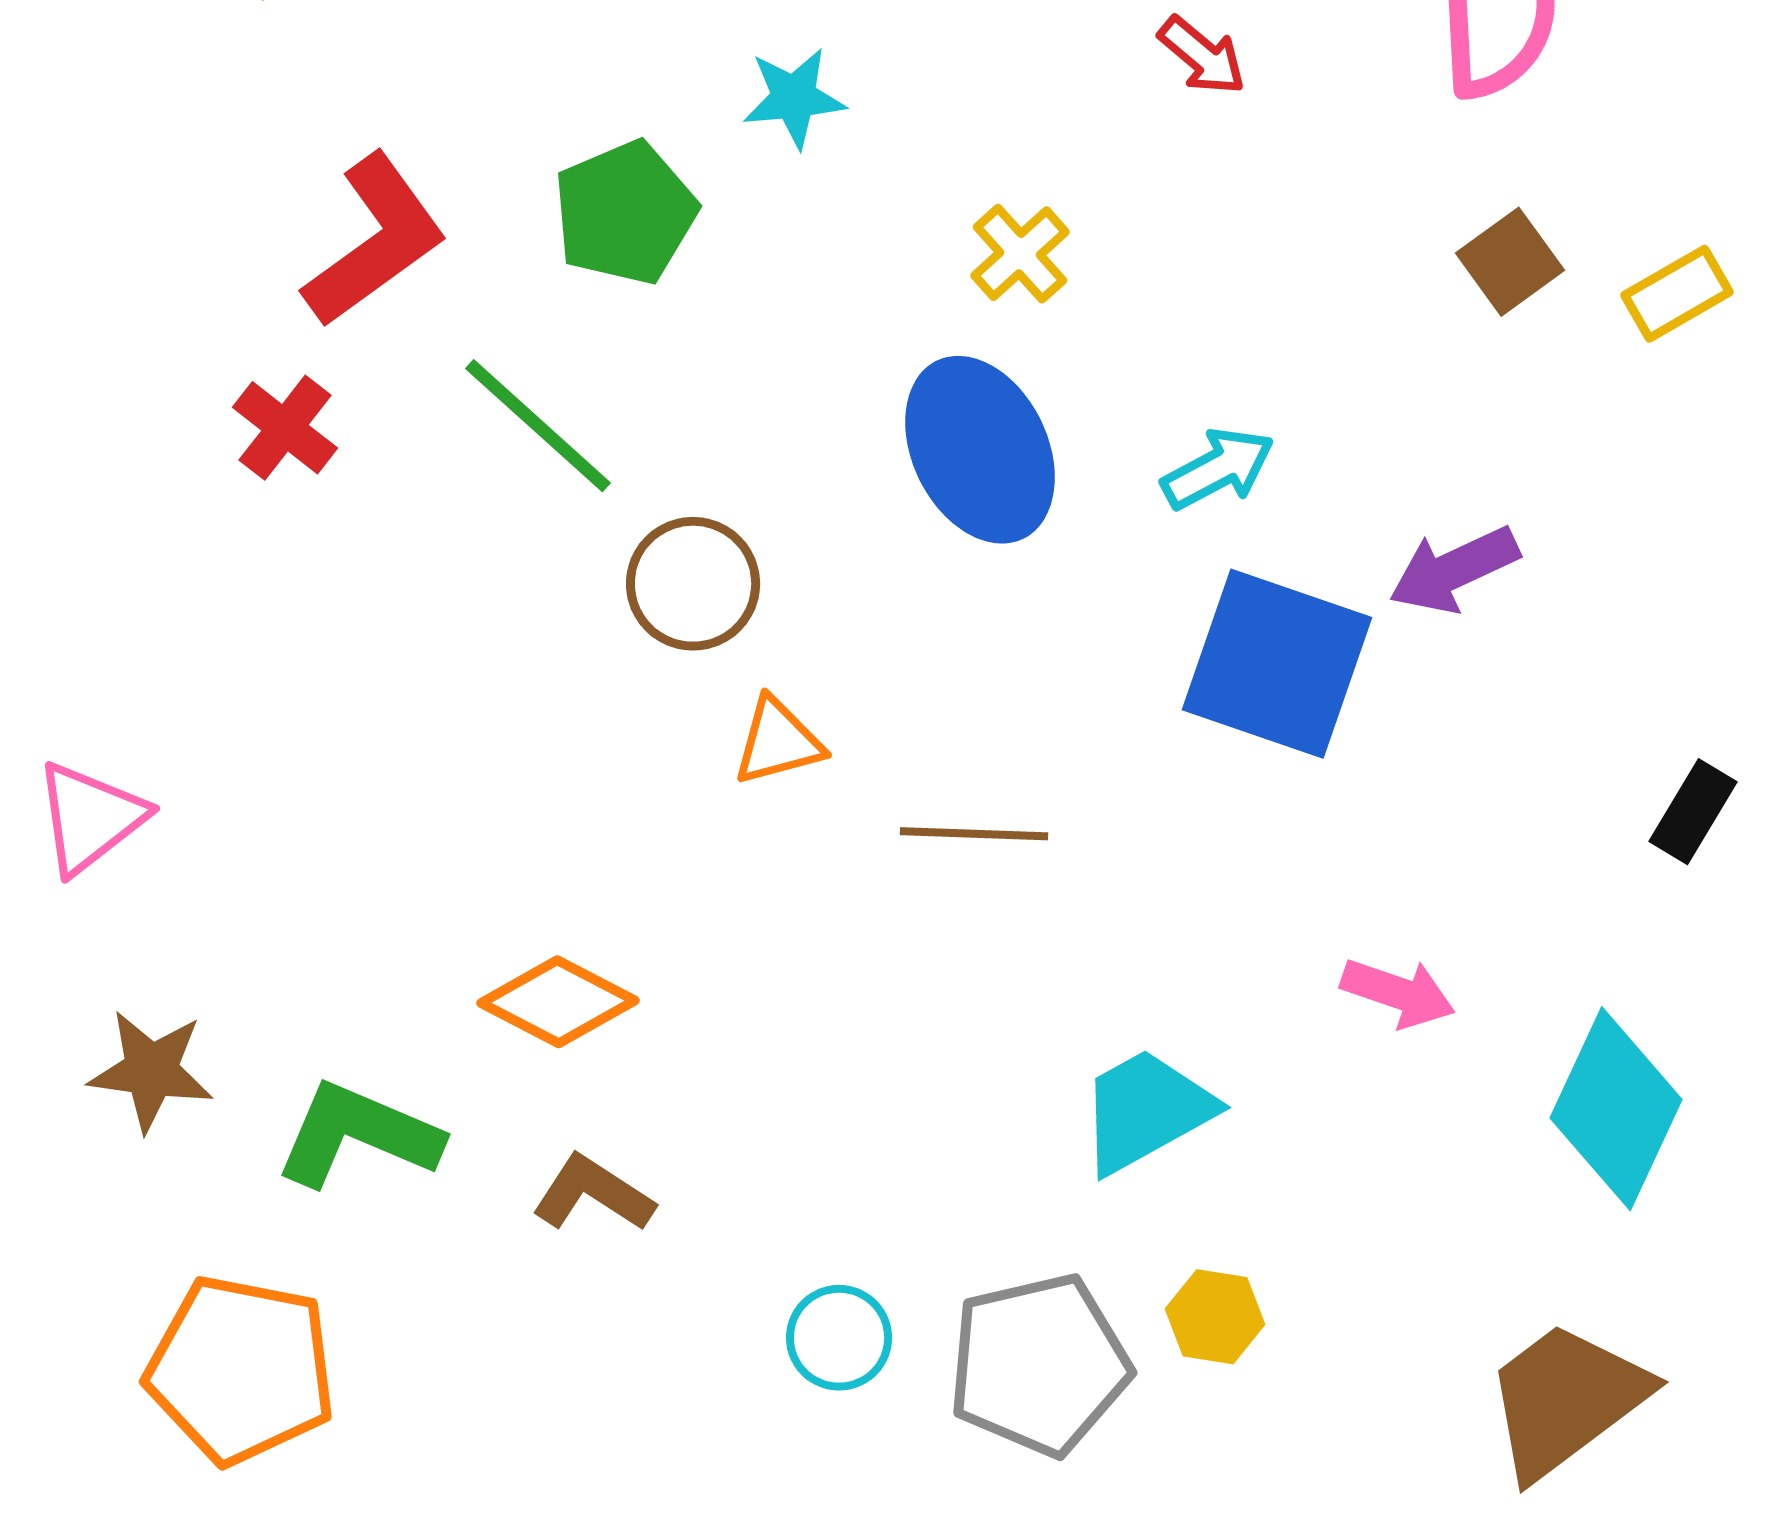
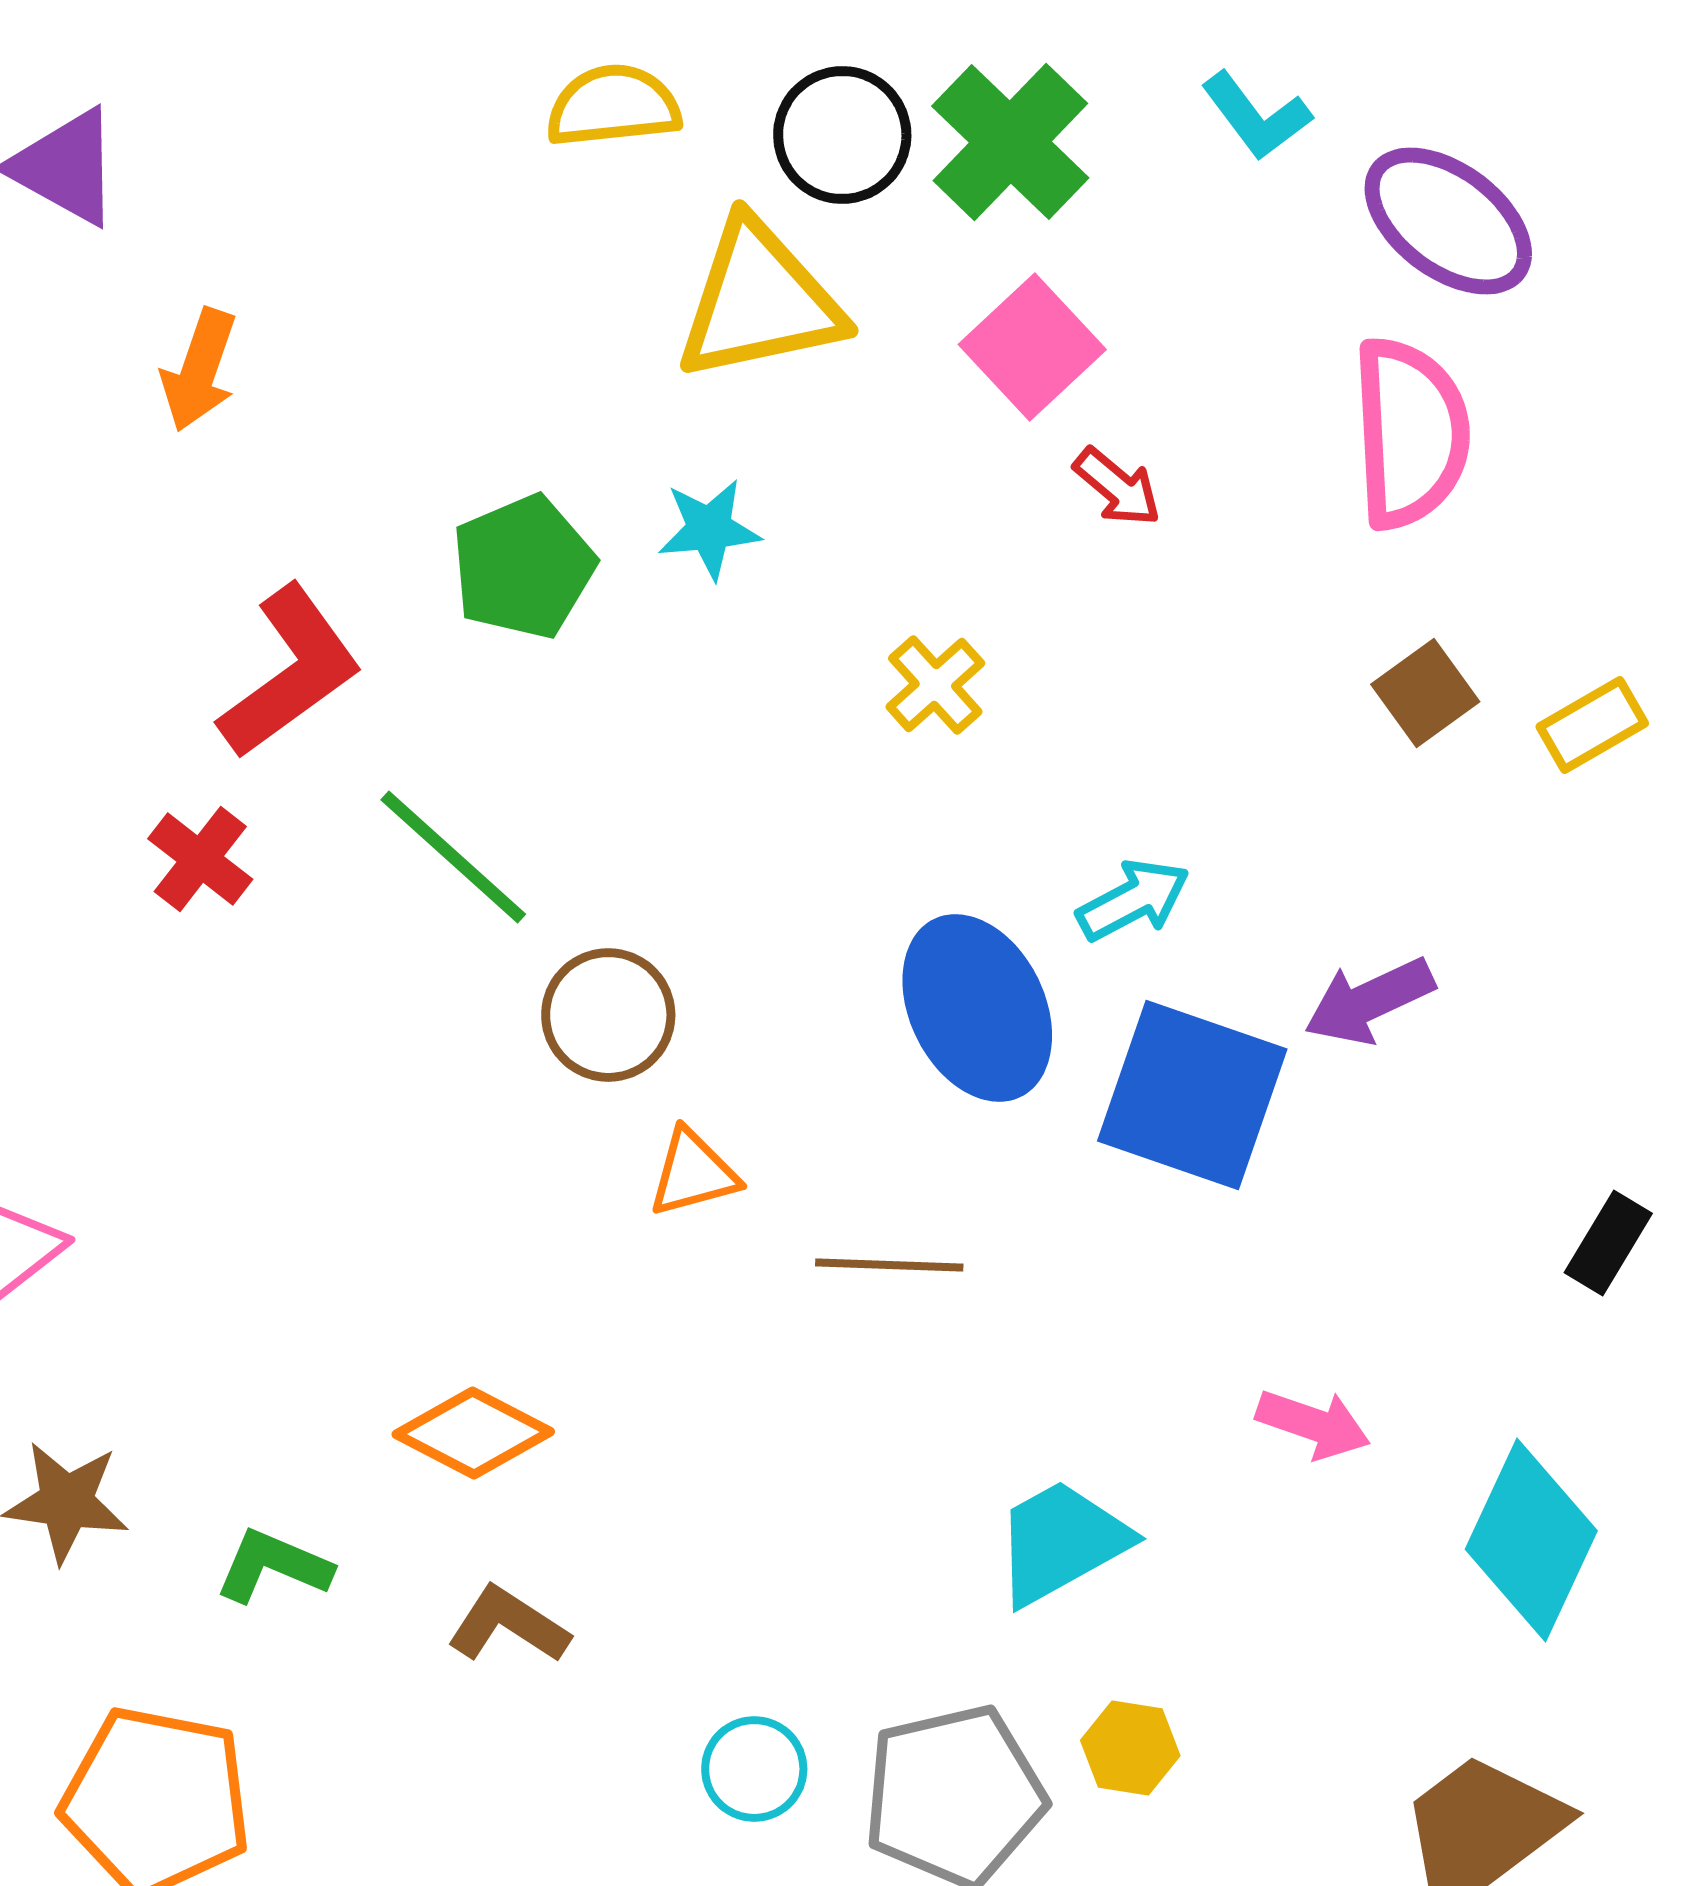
green pentagon: (625, 213) -> (523, 567), moved
blue ellipse: (980, 450) -> (977, 1008), moved
green L-shape: (358, 1135) -> (273, 1566), size x0.7

